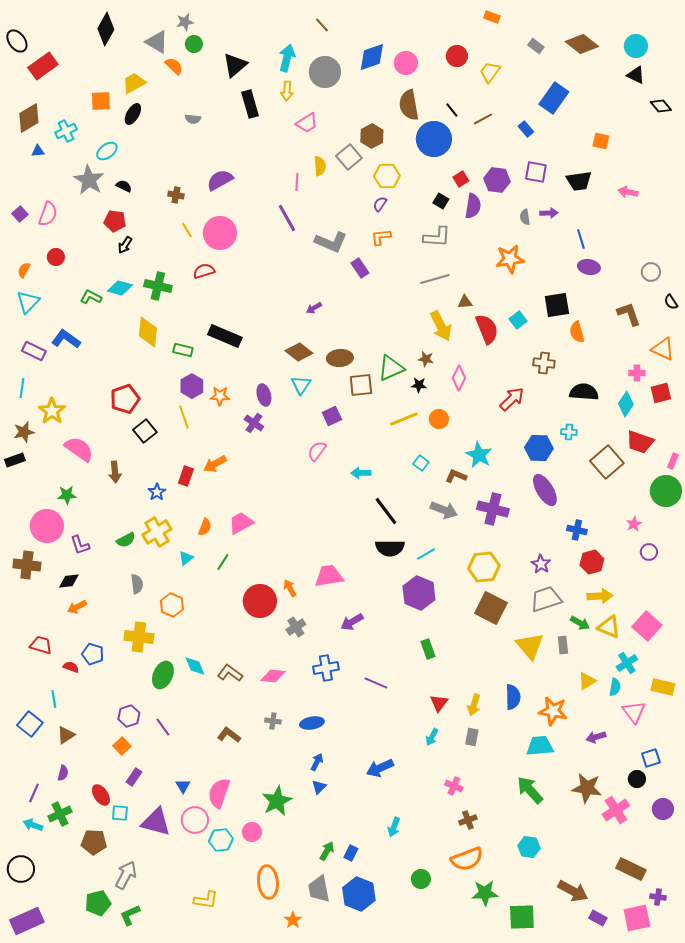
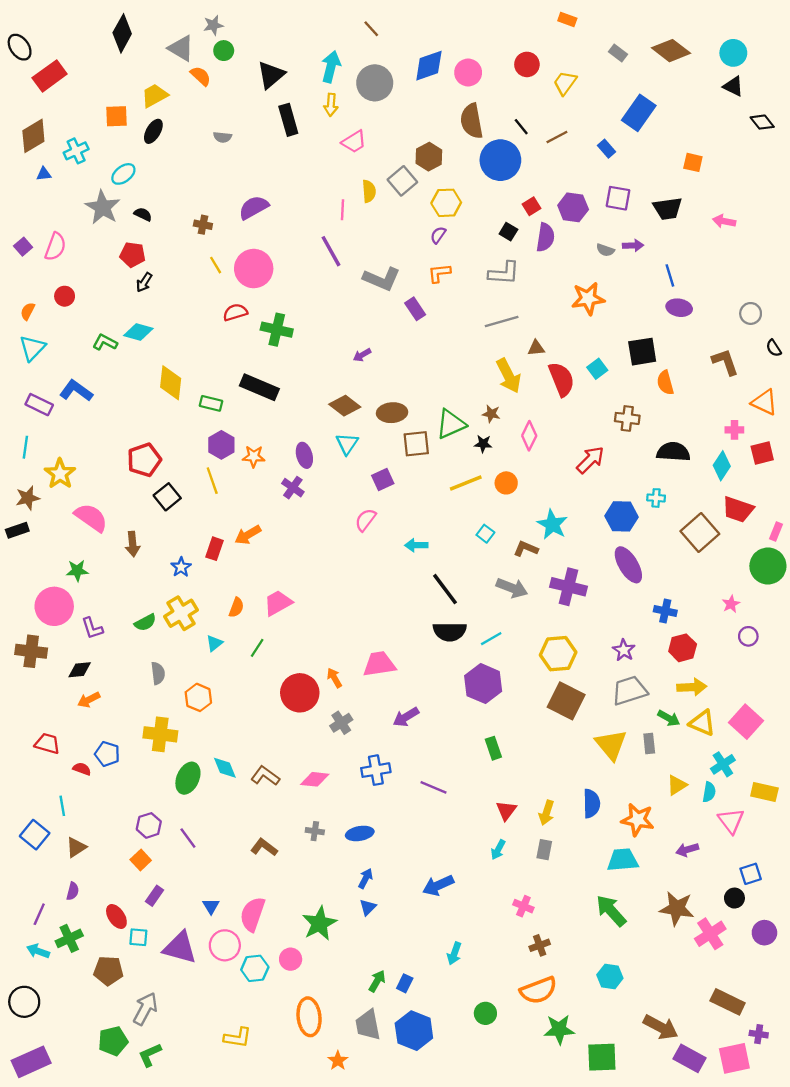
gray semicircle: (525, 217) -> (605, 250), turned -63
green cross: (158, 286) -> (277, 330), moved
purple rectangle: (598, 918) -> (689, 1058), size x1.5

